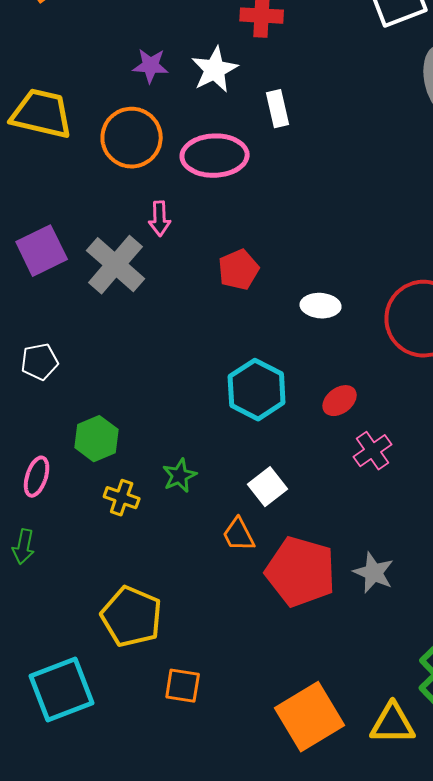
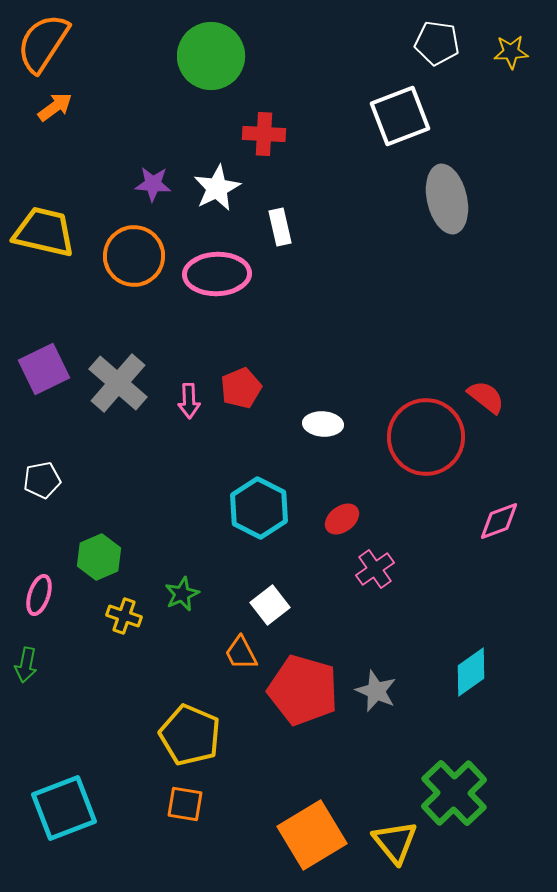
pink arrow: (160, 219) -> (189, 401), moved
yellow pentagon: (132, 617) -> (190, 735), moved
yellow triangle: (393, 724) -> (395, 842), turned 51

